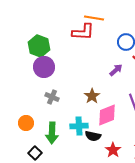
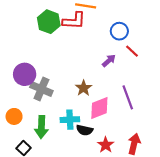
green hexagon: (39, 46) -> (49, 22), moved
purple circle: (44, 67) -> (25, 74), moved
gray cross: (52, 97) -> (41, 89), size x1.5

